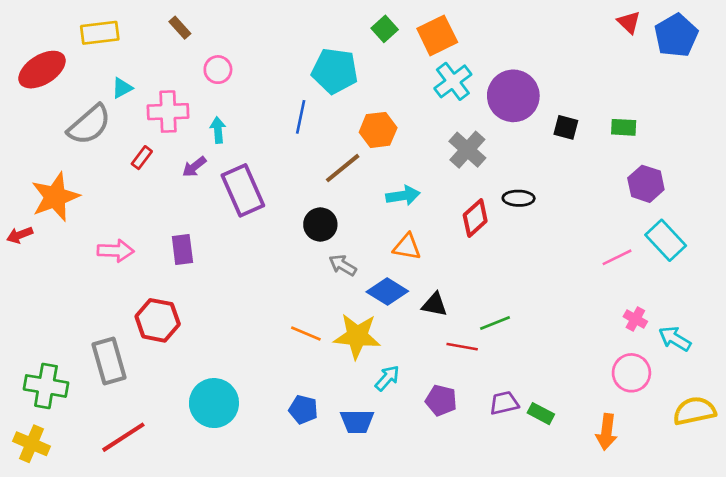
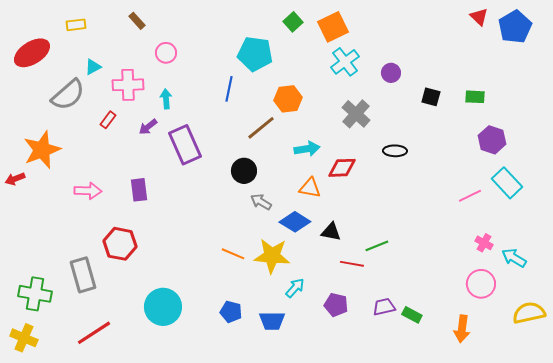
yellow rectangle: (100, 33) -> (76, 25), size x0.7
purple circle: (513, 96) -> (391, 73), size x0.5
red diamond: (475, 218) -> (342, 168), moved, turned 40

